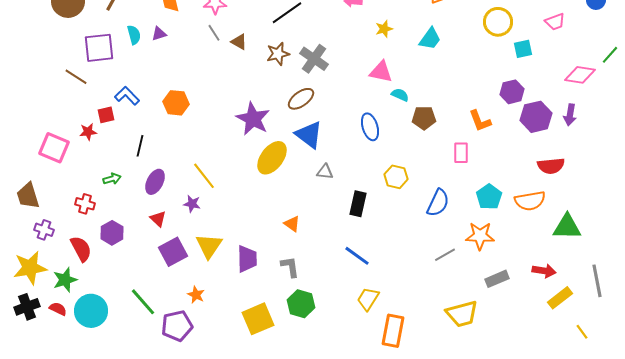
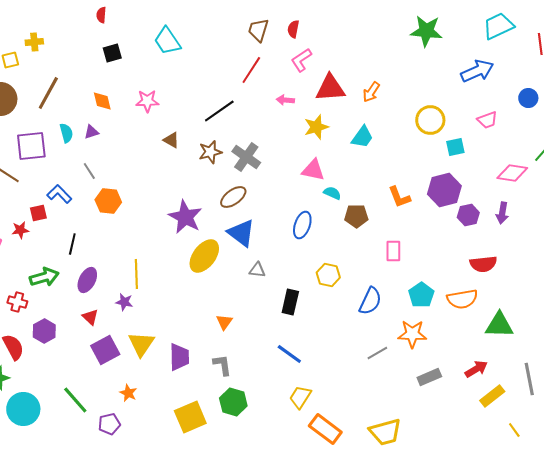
yellow star: (384, 29) -> (316, 127), size x1.4
gray line: (214, 33) -> (89, 171), moved
purple hexagon: (512, 92) -> (444, 190), size x1.4
purple hexagon: (536, 117) -> (468, 215), size x0.7
orange L-shape: (480, 121) -> (399, 197), moved
blue ellipse: (370, 127) -> (302, 225), turned 36
yellow line: (204, 176) -> (136, 274), turned 36
green arrow: (112, 179) -> (44, 277), size x1.6
orange triangle: (292, 224) -> (224, 322), turned 30
red arrow: (544, 271) -> (476, 369), turned -40
yellow trapezoid: (462, 314) -> (385, 432), moved
purple pentagon: (177, 326) -> (109, 424), size x0.7
orange rectangle: (393, 331) -> (325, 429), turned -64

